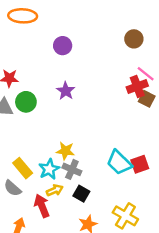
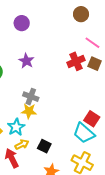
red cross: (137, 87) -> (76, 61), moved
cyan trapezoid: (119, 163) -> (84, 133), moved
red square: (140, 164) -> (92, 119), turned -35
gray cross: (72, 169) -> (31, 97), moved

